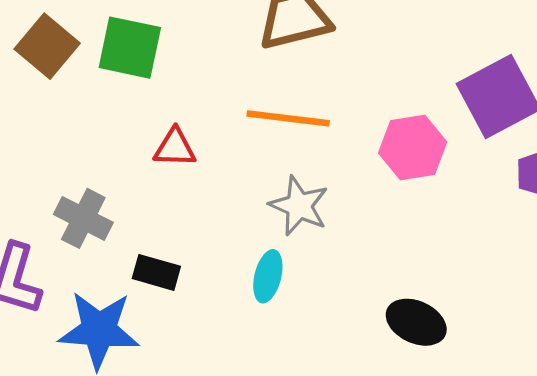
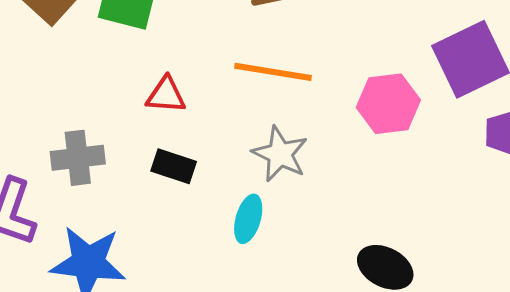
gray cross: (83, 218) -> (78, 158), turned -36
black rectangle: (156, 272) -> (174, 166), moved

